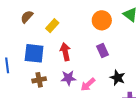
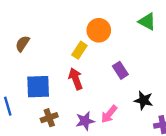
orange circle: (102, 20) -> (99, 30), moved
yellow rectangle: (52, 26) -> (79, 50), moved
purple star: (68, 78) -> (85, 121), moved

